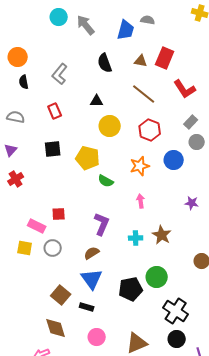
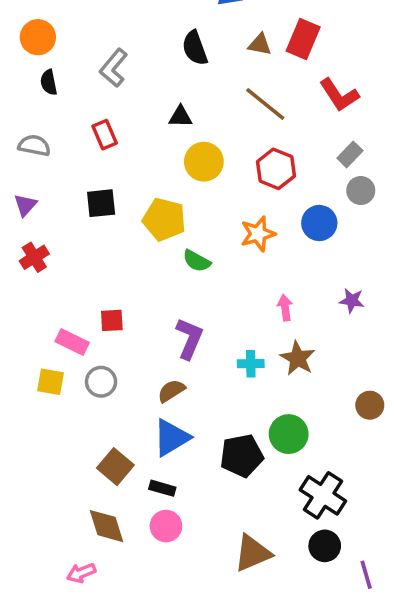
pink arrow: (141, 201) -> (285, 308), moved
blue triangle: (92, 279) -> (171, 438), turned 35
pink circle: (97, 337) -> (166, 526), moved

